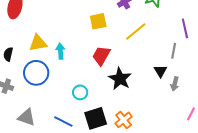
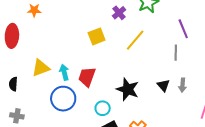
red trapezoid: (101, 56) -> (87, 77), moved
black triangle: (160, 71) -> (163, 85), moved
blue circle: (36, 73) -> (63, 99), moved
cyan circle: (80, 92) -> (103, 108), moved

